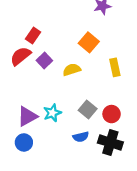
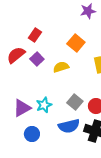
red rectangle: (33, 36) -> (35, 35), moved
blue semicircle: (81, 137) -> (69, 126), size x1.5
blue circle: (24, 142) -> (32, 134), moved

